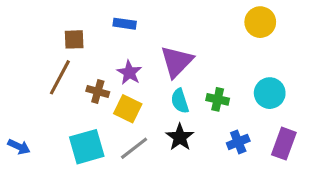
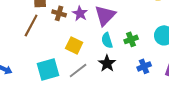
purple star: (129, 73) -> (80, 13), moved
brown cross: (98, 91) -> (59, 13), moved
green cross: (218, 99) -> (131, 39), turned -32

